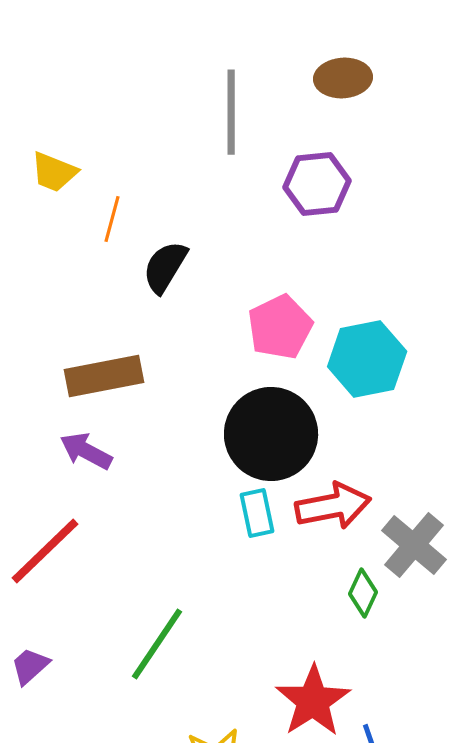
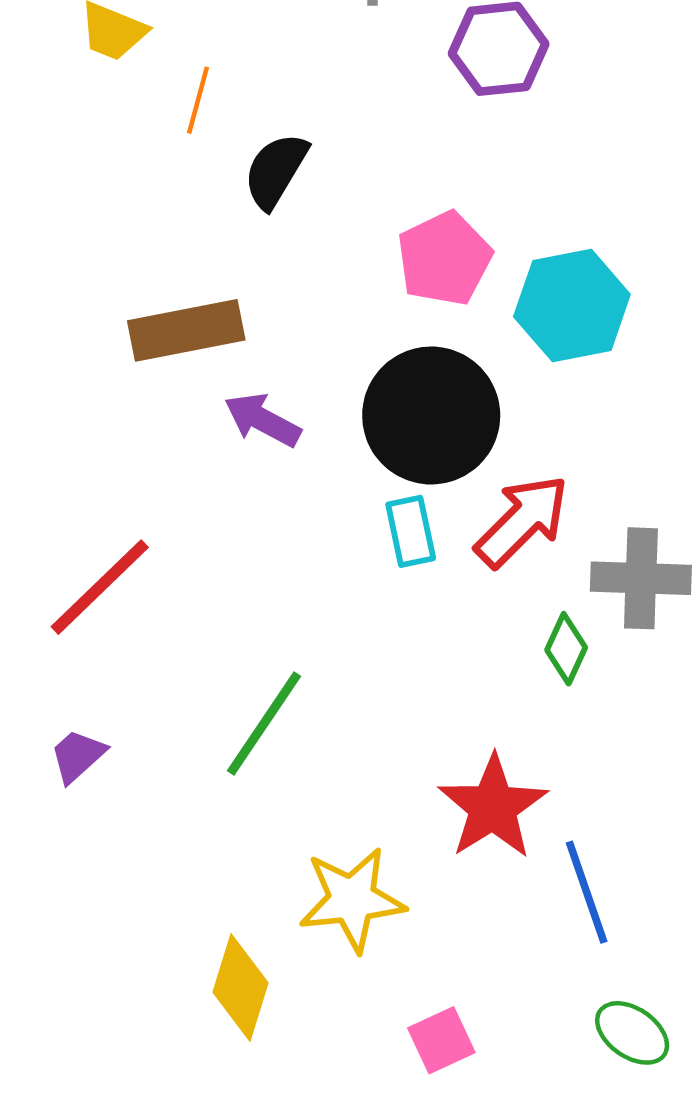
purple arrow: (86, 451) -> (263, 420), moved
red arrow: (333, 506) -> (522, 521), turned -34
gray cross: (414, 545) -> (641, 578), turned -38

